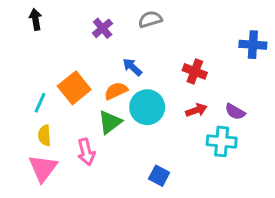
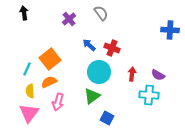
gray semicircle: (150, 19) -> (101, 13), turned 70
red cross: (195, 71) -> (112, 48), moved
orange semicircle: (116, 91) -> (49, 82), moved
red arrow: (196, 110) -> (132, 74), turned -64
green triangle: (110, 122) -> (92, 96), moved
pink arrow: (86, 152) -> (58, 102), turned 30

